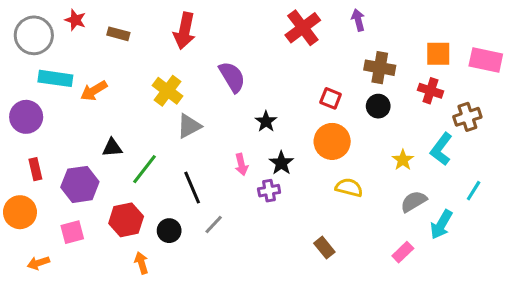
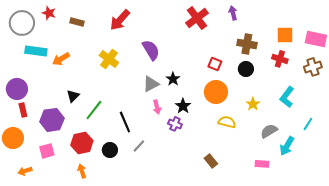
red arrow: (184, 31) -> (120, 20), turned 30
purple circle: (26, 117) -> (17, 89), moved
brown cross: (467, 117) -> (313, 67), moved
gray triangle: (189, 126) -> (151, 84), moved
black triangle: (112, 148) -> (73, 96), turned -40
yellow star: (403, 160) -> (253, 104), moved
purple cross: (269, 191) -> (175, 124), turned 32
pink rectangle: (403, 252) -> (262, 164), turned 48
orange arrow: (141, 263) -> (82, 171), moved

